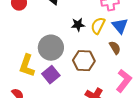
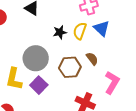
brown semicircle: (115, 48) -> (92, 59), moved

